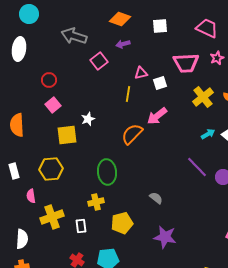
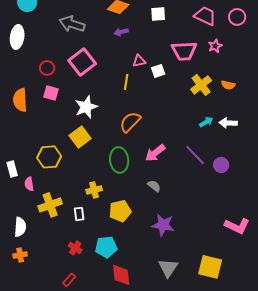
pink square: (99, 61) -> (82, 62), moved, size x1.5
pink square: (53, 105) -> (51, 93), turned -35
pink arrow: (157, 116) -> (155, 153), moved
white star: (88, 119) -> (86, 107), size x1.6
orange semicircle: (17, 125) -> (20, 100), moved
yellow square: (67, 135) -> (80, 137), moved, turned -30
white rectangle: (14, 171) -> (12, 169), moved
green ellipse: (107, 172) -> (119, 160), moved

